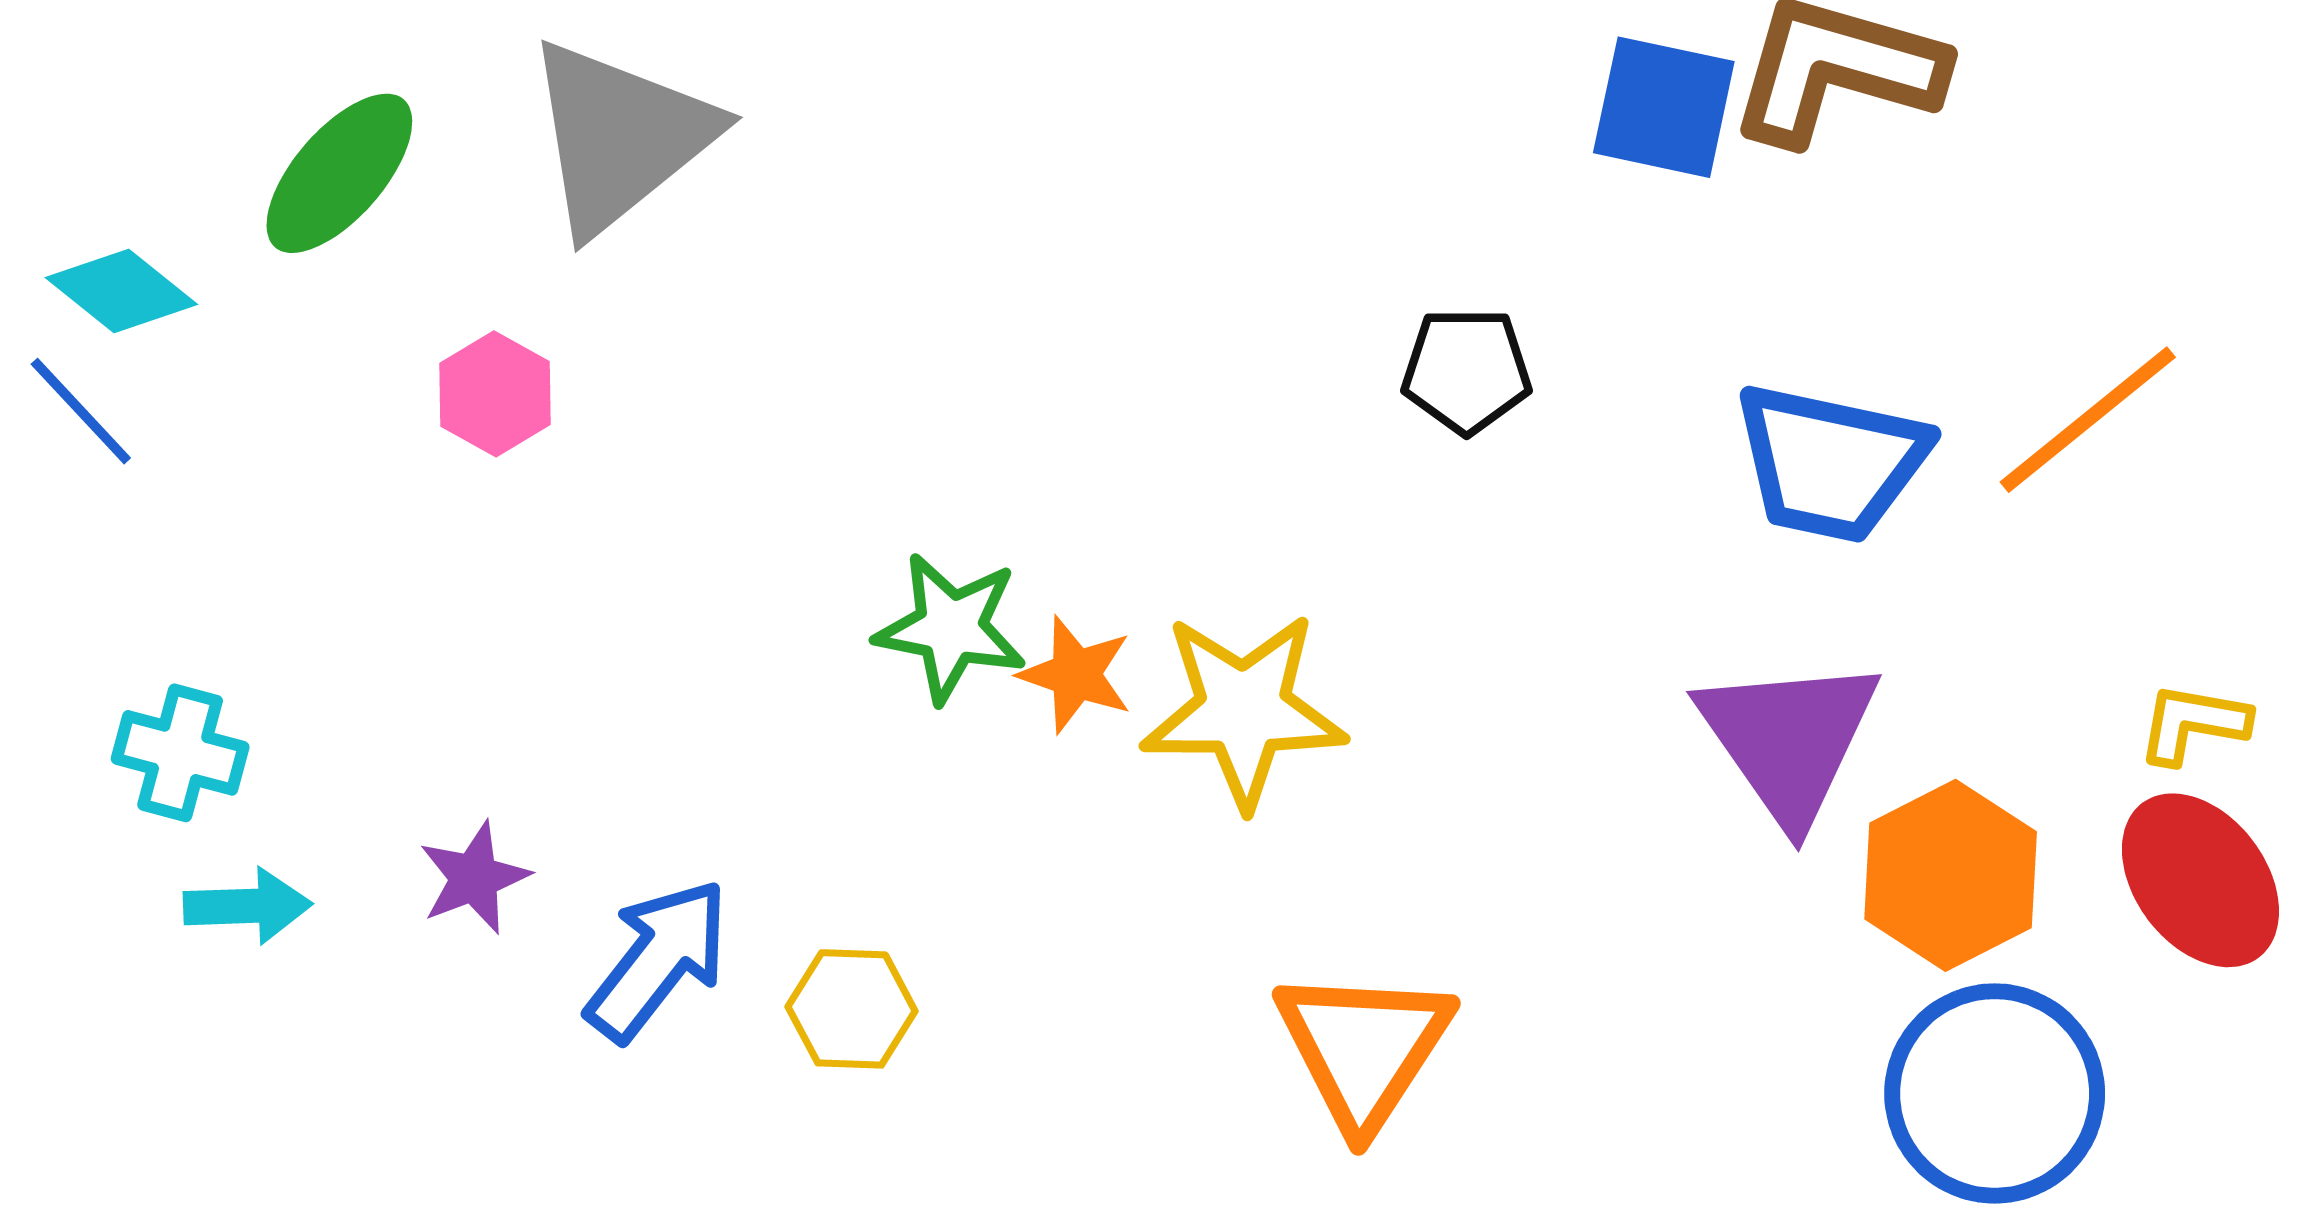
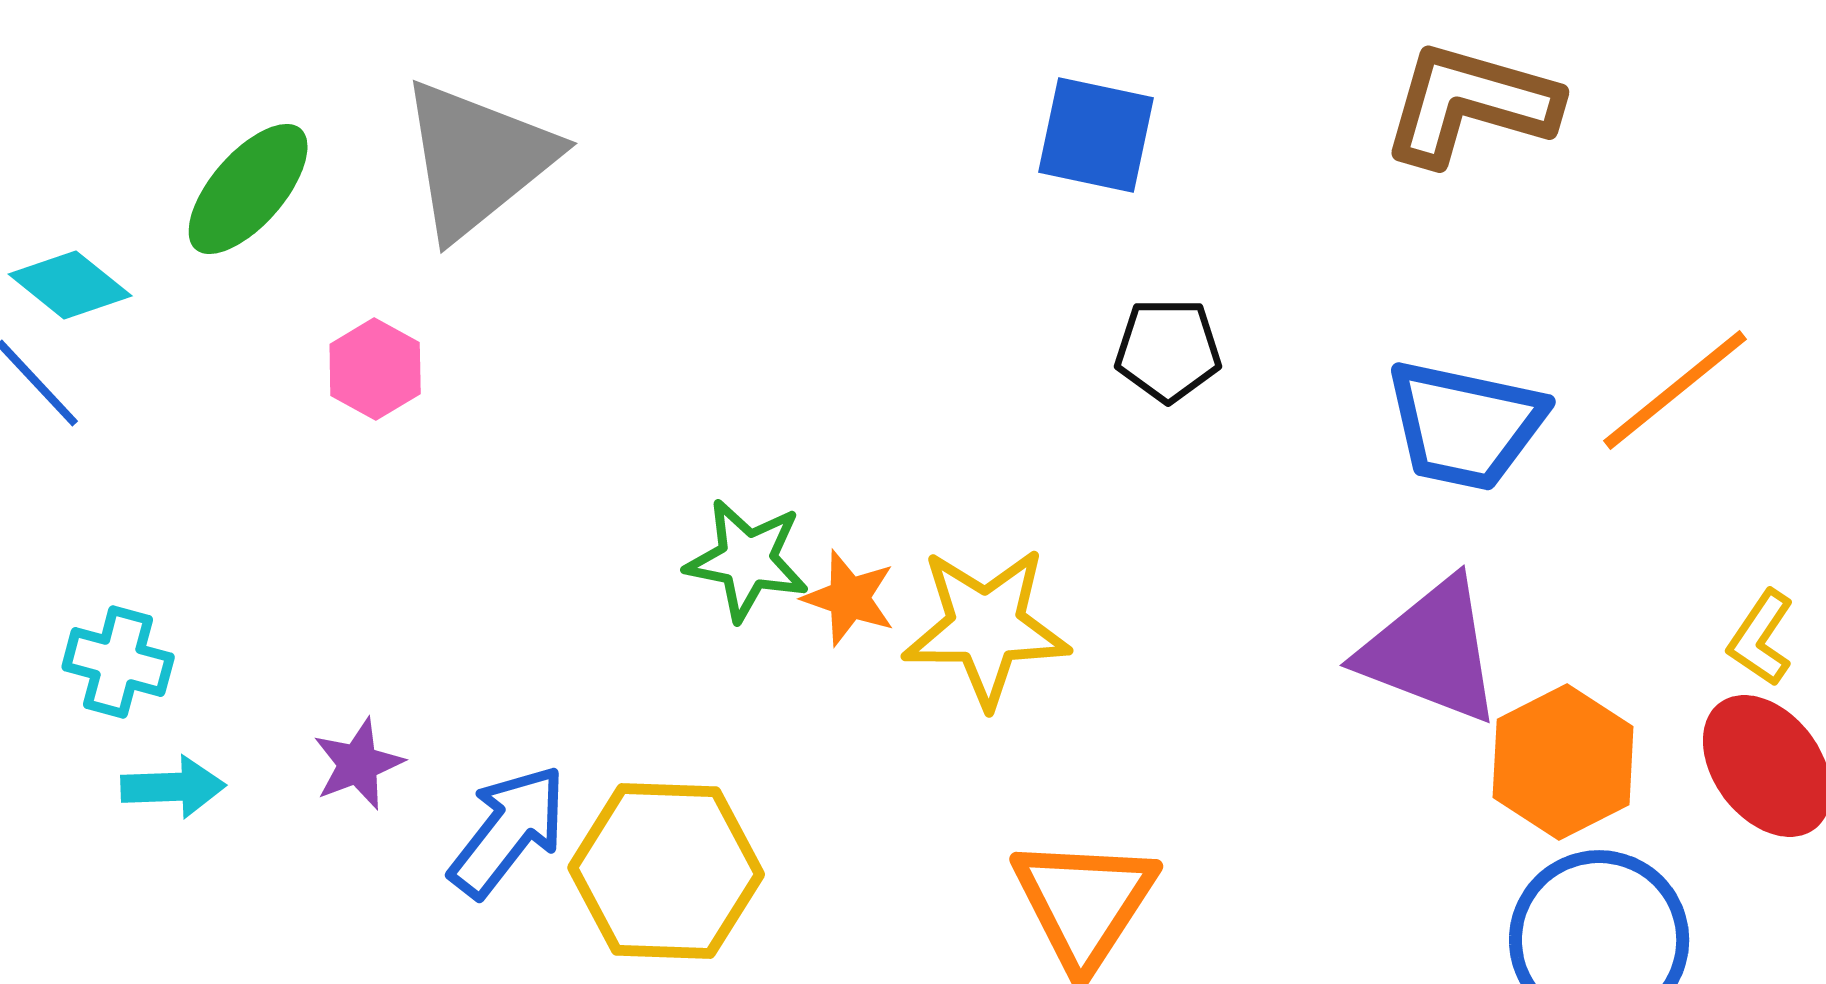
blue square: (1664, 107) -> (1096, 135), moved
yellow L-shape: (2193, 723) -> (1761, 638), turned -66
purple triangle: (1789, 739) -> (1431, 651), turned -34
yellow hexagon: (852, 1009) -> (666, 871), size x1.8

